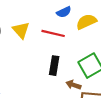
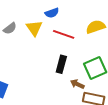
blue semicircle: (64, 12) -> (52, 13), moved

